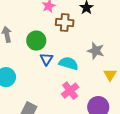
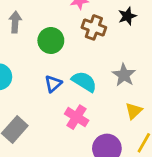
blue triangle: (46, 59) -> (53, 84), moved
pink cross: (70, 91) -> (77, 117), turned -36

